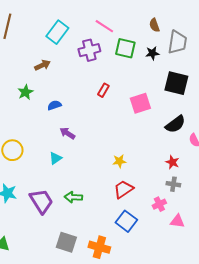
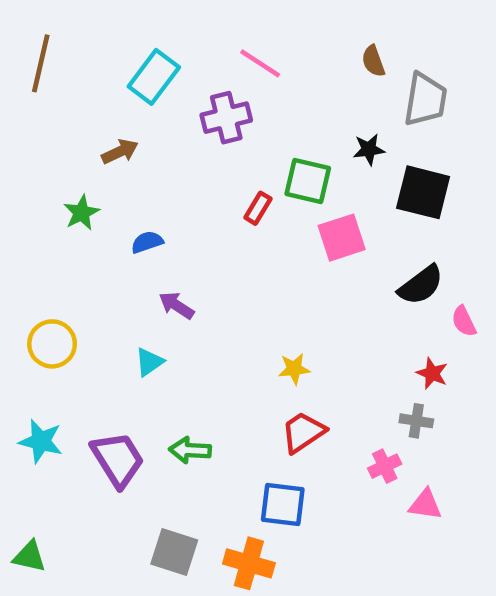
green square: (125, 48) -> (308, 181), moved
black star: (152, 53) -> (369, 149), moved
red star: (172, 162) -> (432, 373), moved
blue square: (126, 221) -> (283, 505), moved, turned -30

